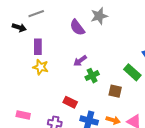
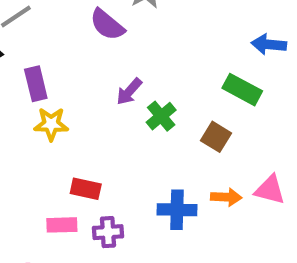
brown square: (115, 91) -> (216, 137), turned 32
red rectangle: (70, 102) -> (86, 189), moved
pink rectangle: (23, 115) -> (62, 225), moved

